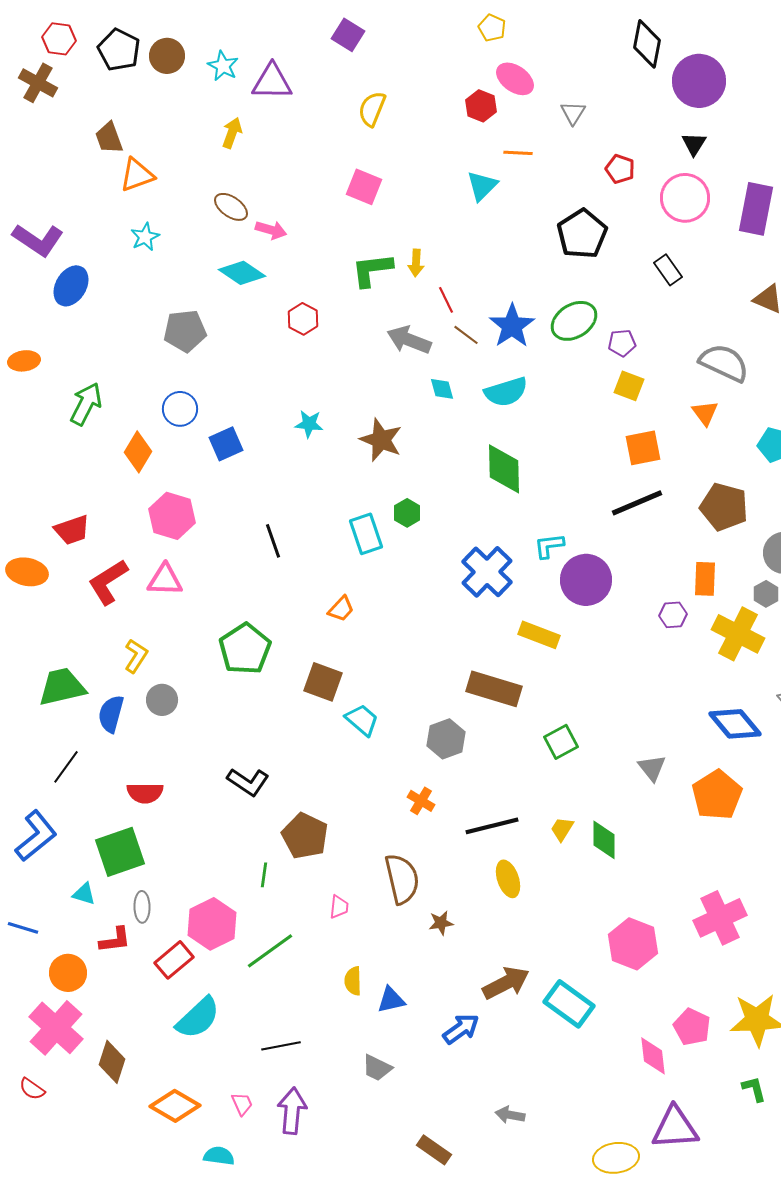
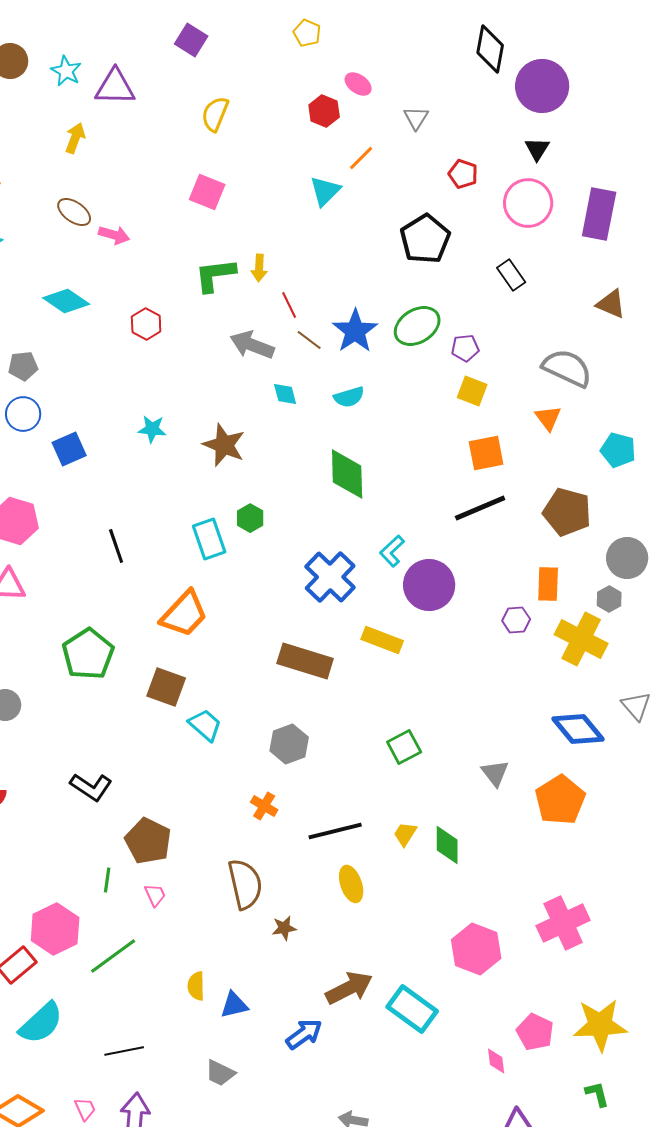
yellow pentagon: (492, 28) -> (307, 33), moved
pink ellipse: (515, 79) -> (358, 84), size x0.7
orange line: (518, 153) -> (361, 158), turned -48
cyan diamond: (242, 273) -> (66, 301), moved
gray pentagon: (185, 331) -> (23, 366), moved, size x0.7
cyan semicircle: (506, 392) -> (349, 397), size x0.7
cyan L-shape: (549, 546) -> (392, 551), turned -36
orange trapezoid: (341, 609) -> (184, 614), size x1.8
brown rectangle: (494, 689) -> (305, 661), moved
pink trapezoid: (339, 907) -> (155, 895), moved, turned -30
pink diamond: (653, 1056) -> (496, 1061), size x0.7

